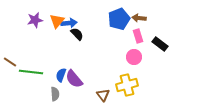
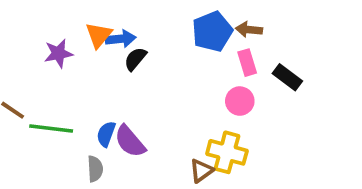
purple star: (35, 20) -> (58, 53), moved
black semicircle: (77, 34) -> (135, 59), turned -96
yellow cross: (127, 85) -> (227, 152), turned 30
brown triangle: (103, 95) -> (201, 171), moved, turned 32

